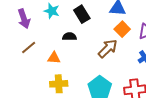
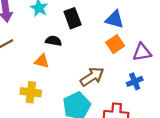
brown arrow: (108, 48) -> (92, 77), moved
orange triangle: (54, 58) -> (42, 61), moved

